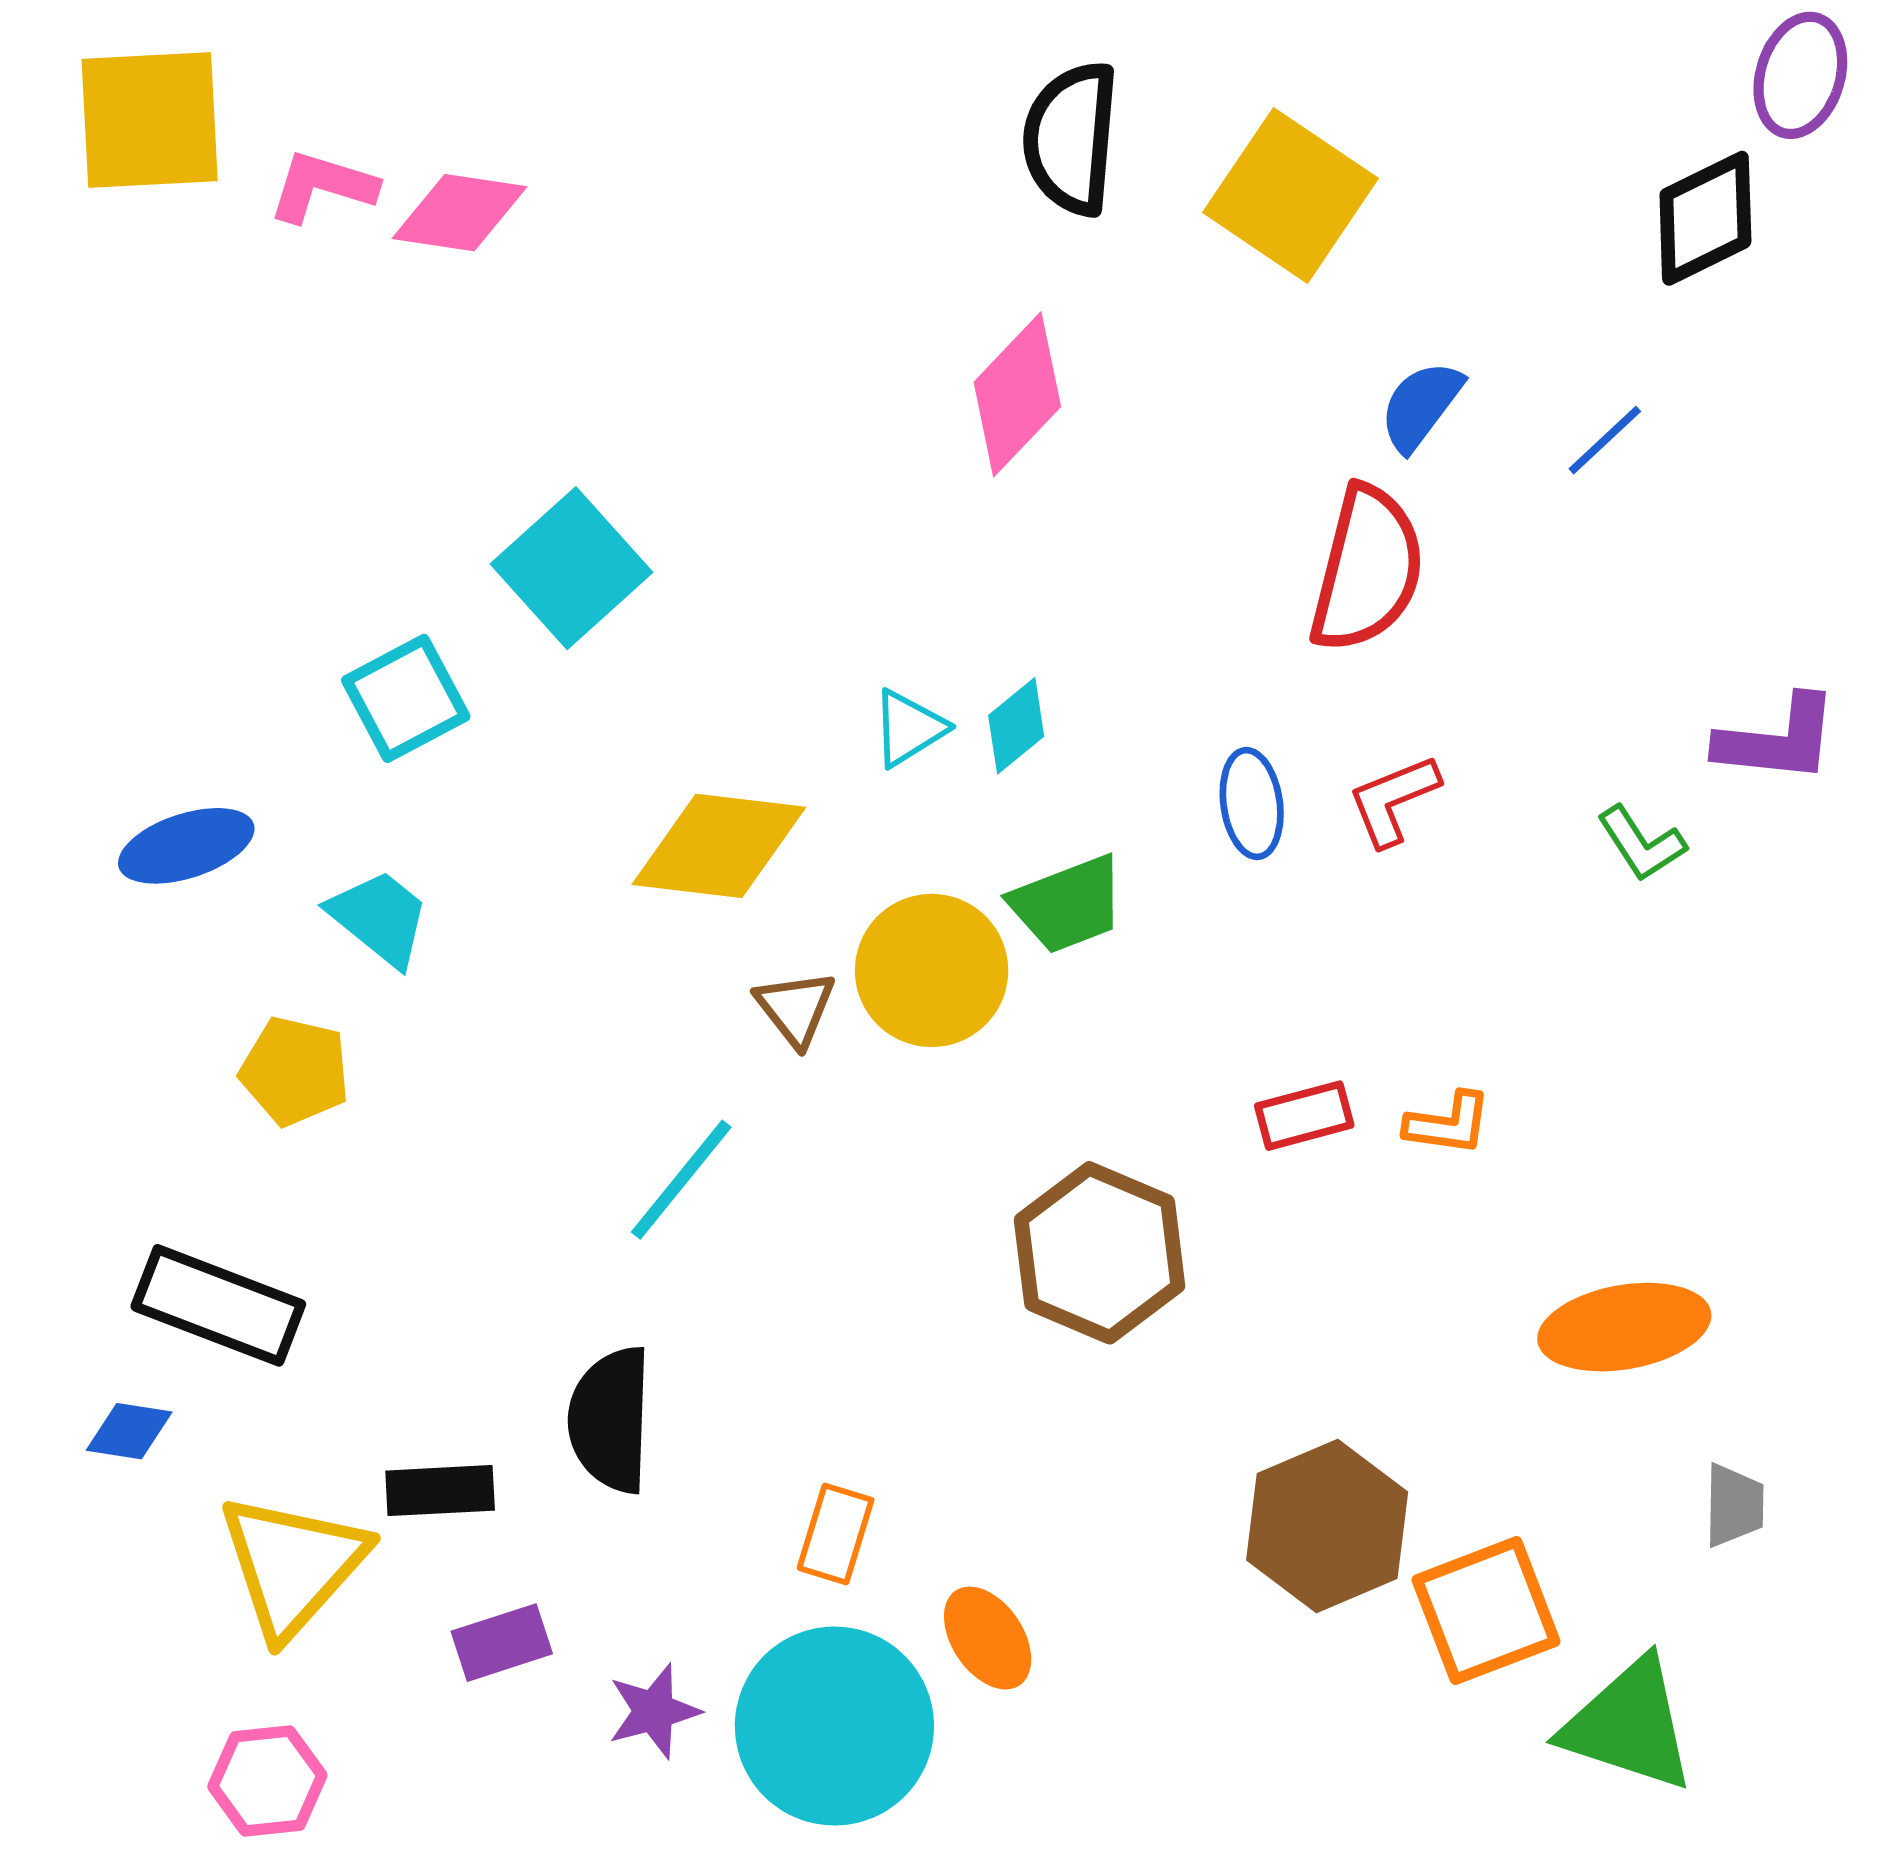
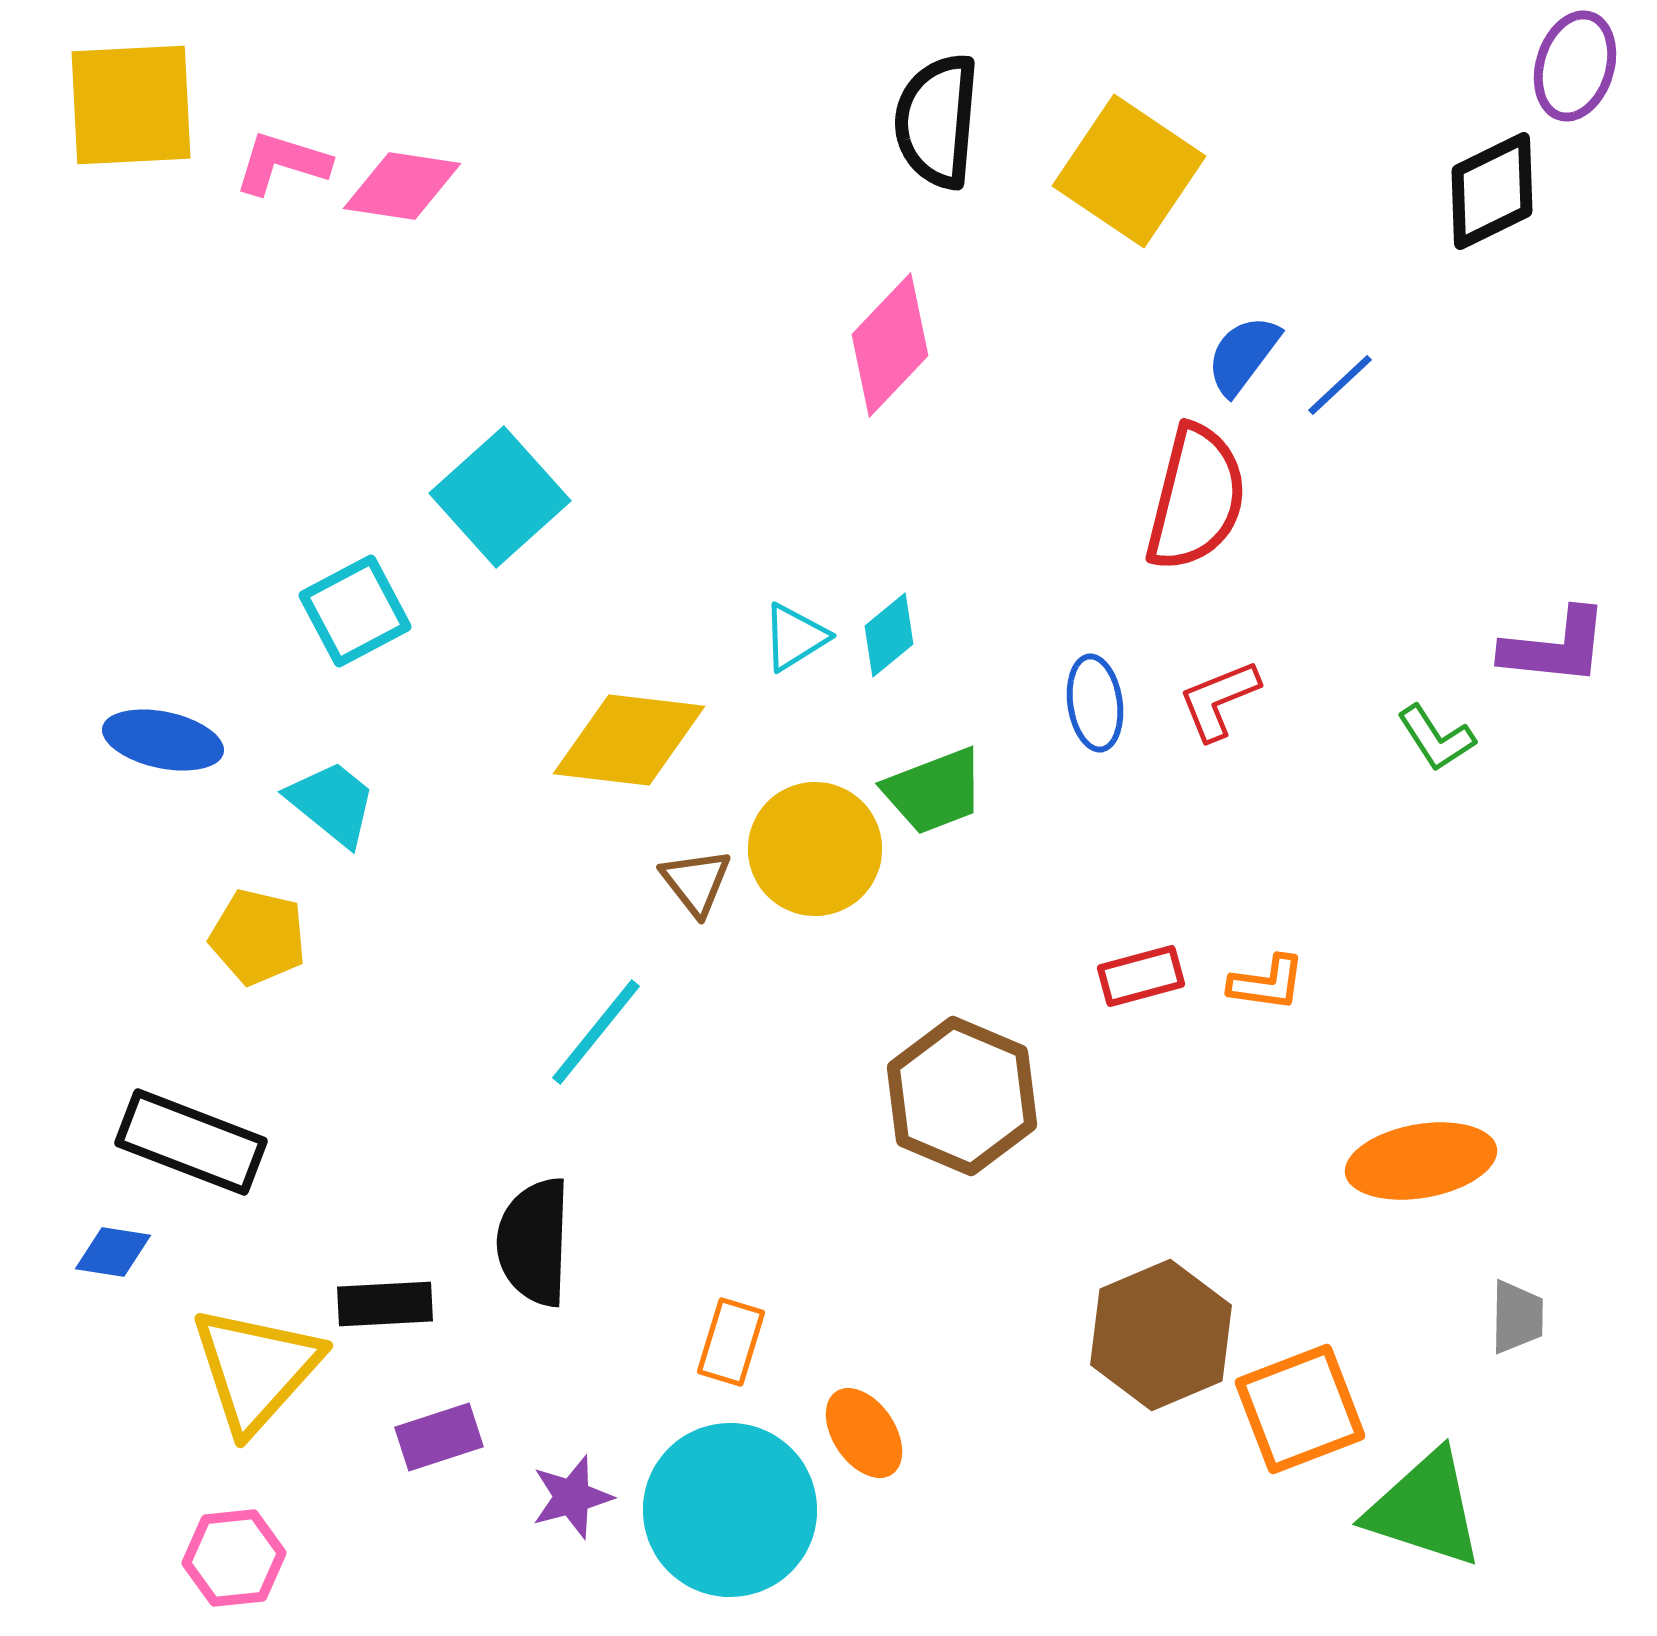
blue line: (1605, 440) -> (1340, 385), moved
blue ellipse: (186, 846) -> (163, 740), turned 30

